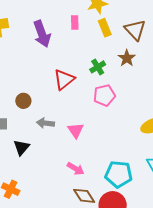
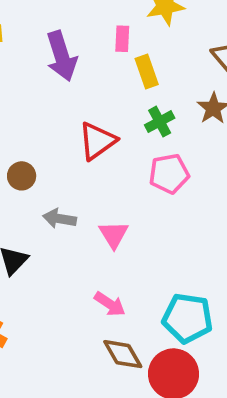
yellow rectangle: (105, 28) -> (147, 71), moved

